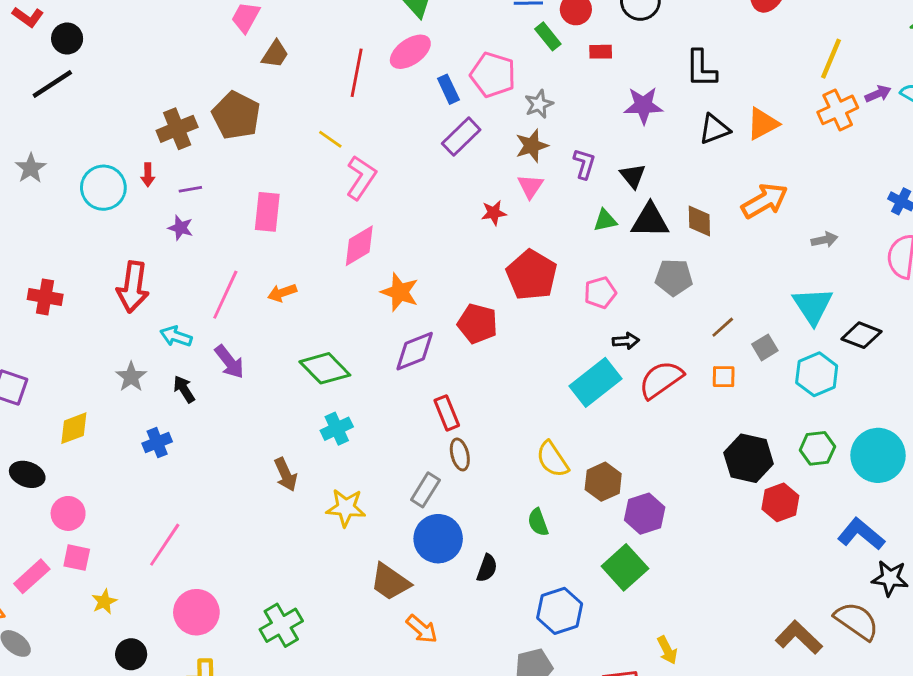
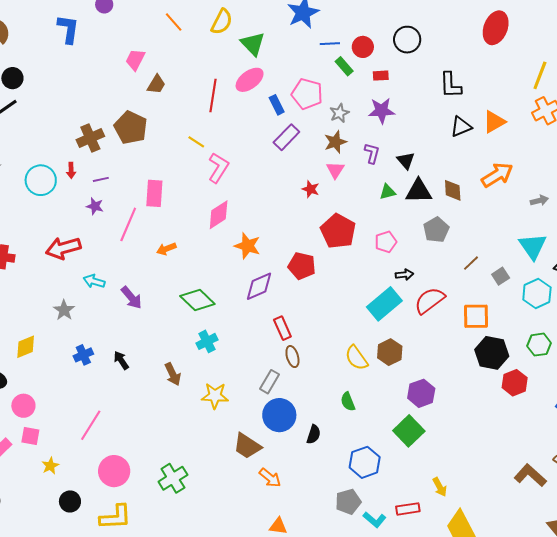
purple star: (643, 105) -> (382, 111), moved
red star: (494, 213) -> (311, 189), turned 30
gray pentagon: (674, 277) -> (436, 230), turned -30
red arrow: (133, 287) -> (63, 248), turned 68
pink line: (225, 295) -> (128, 224), moved
orange square: (724, 377) -> (476, 316), moved, size x1.6
black arrow: (184, 389) -> (121, 360), moved
brown hexagon: (603, 482) -> (390, 352), moved

